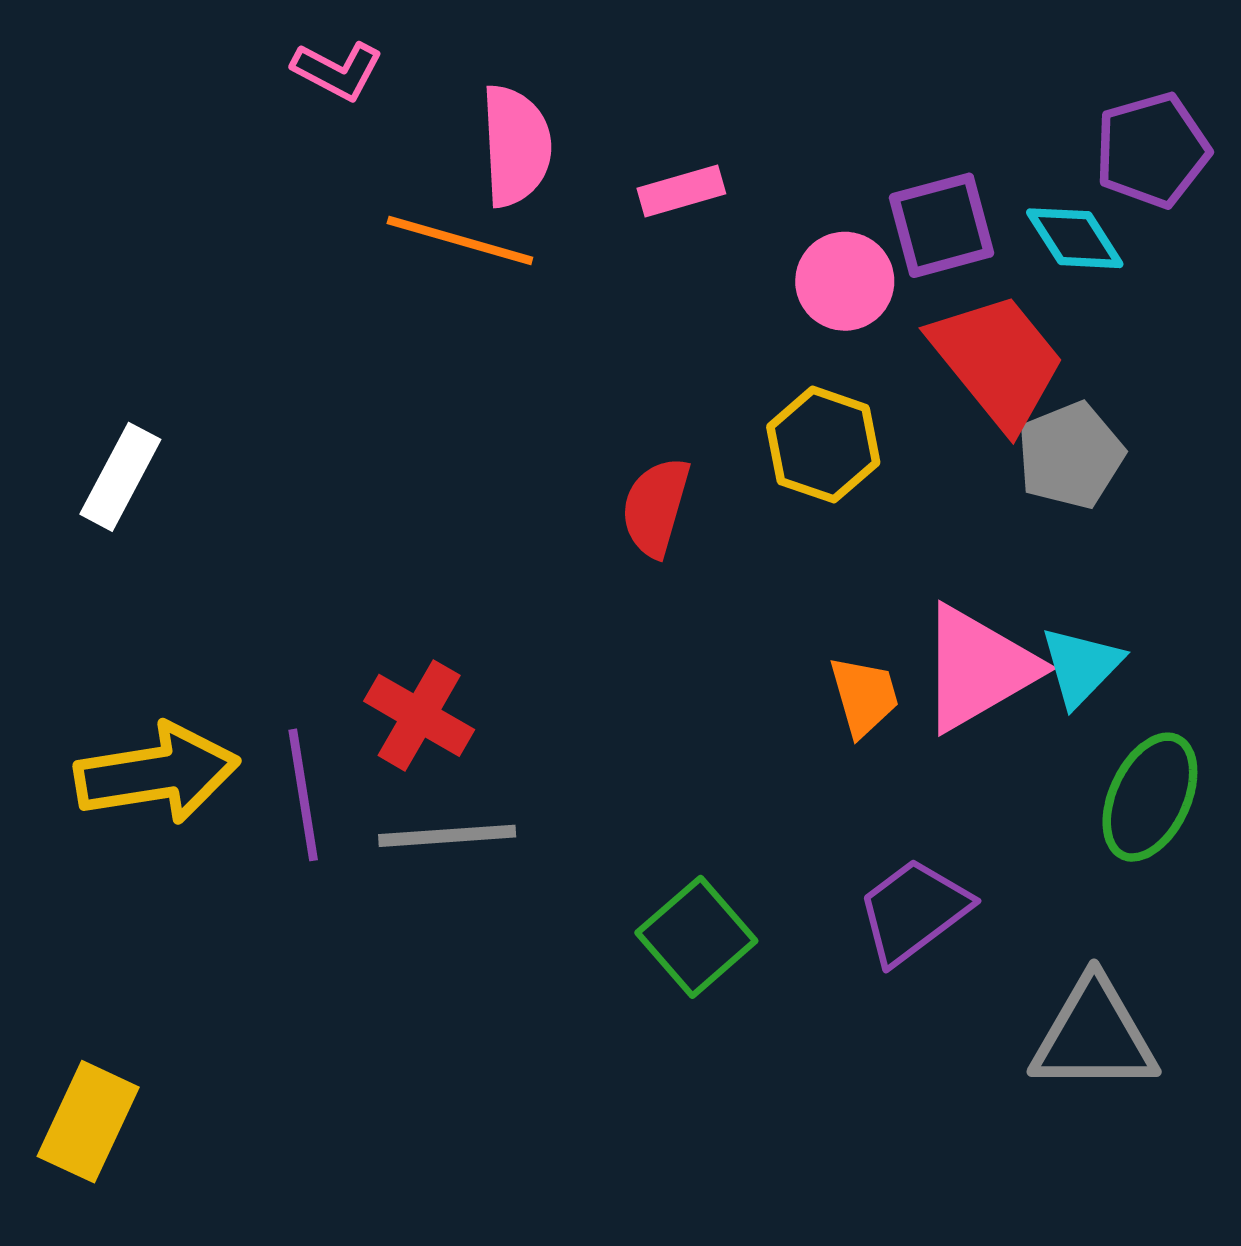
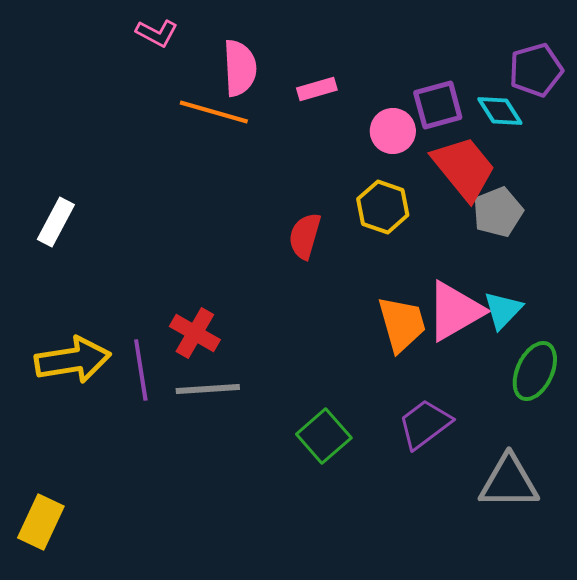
orange trapezoid: (864, 696) -> (402, 324), size x1.5

